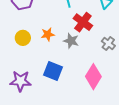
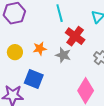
blue square: (53, 71) -> (34, 79), moved

